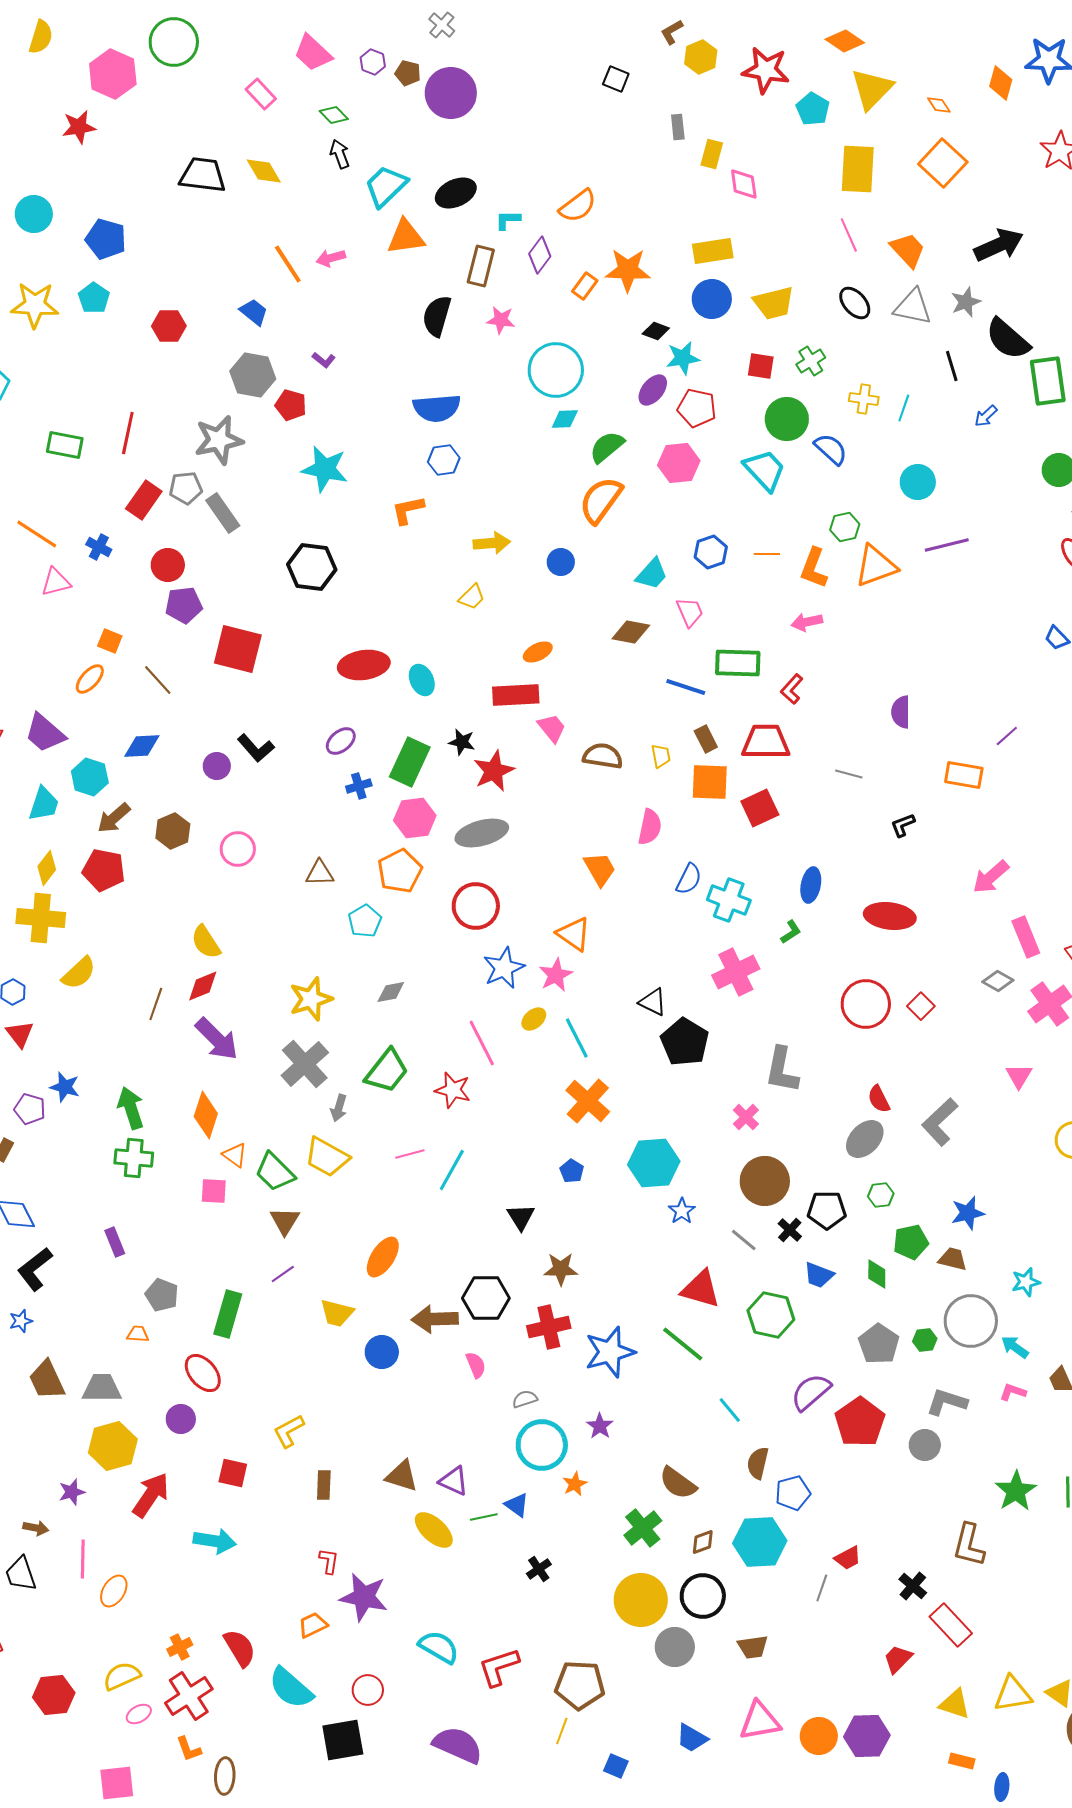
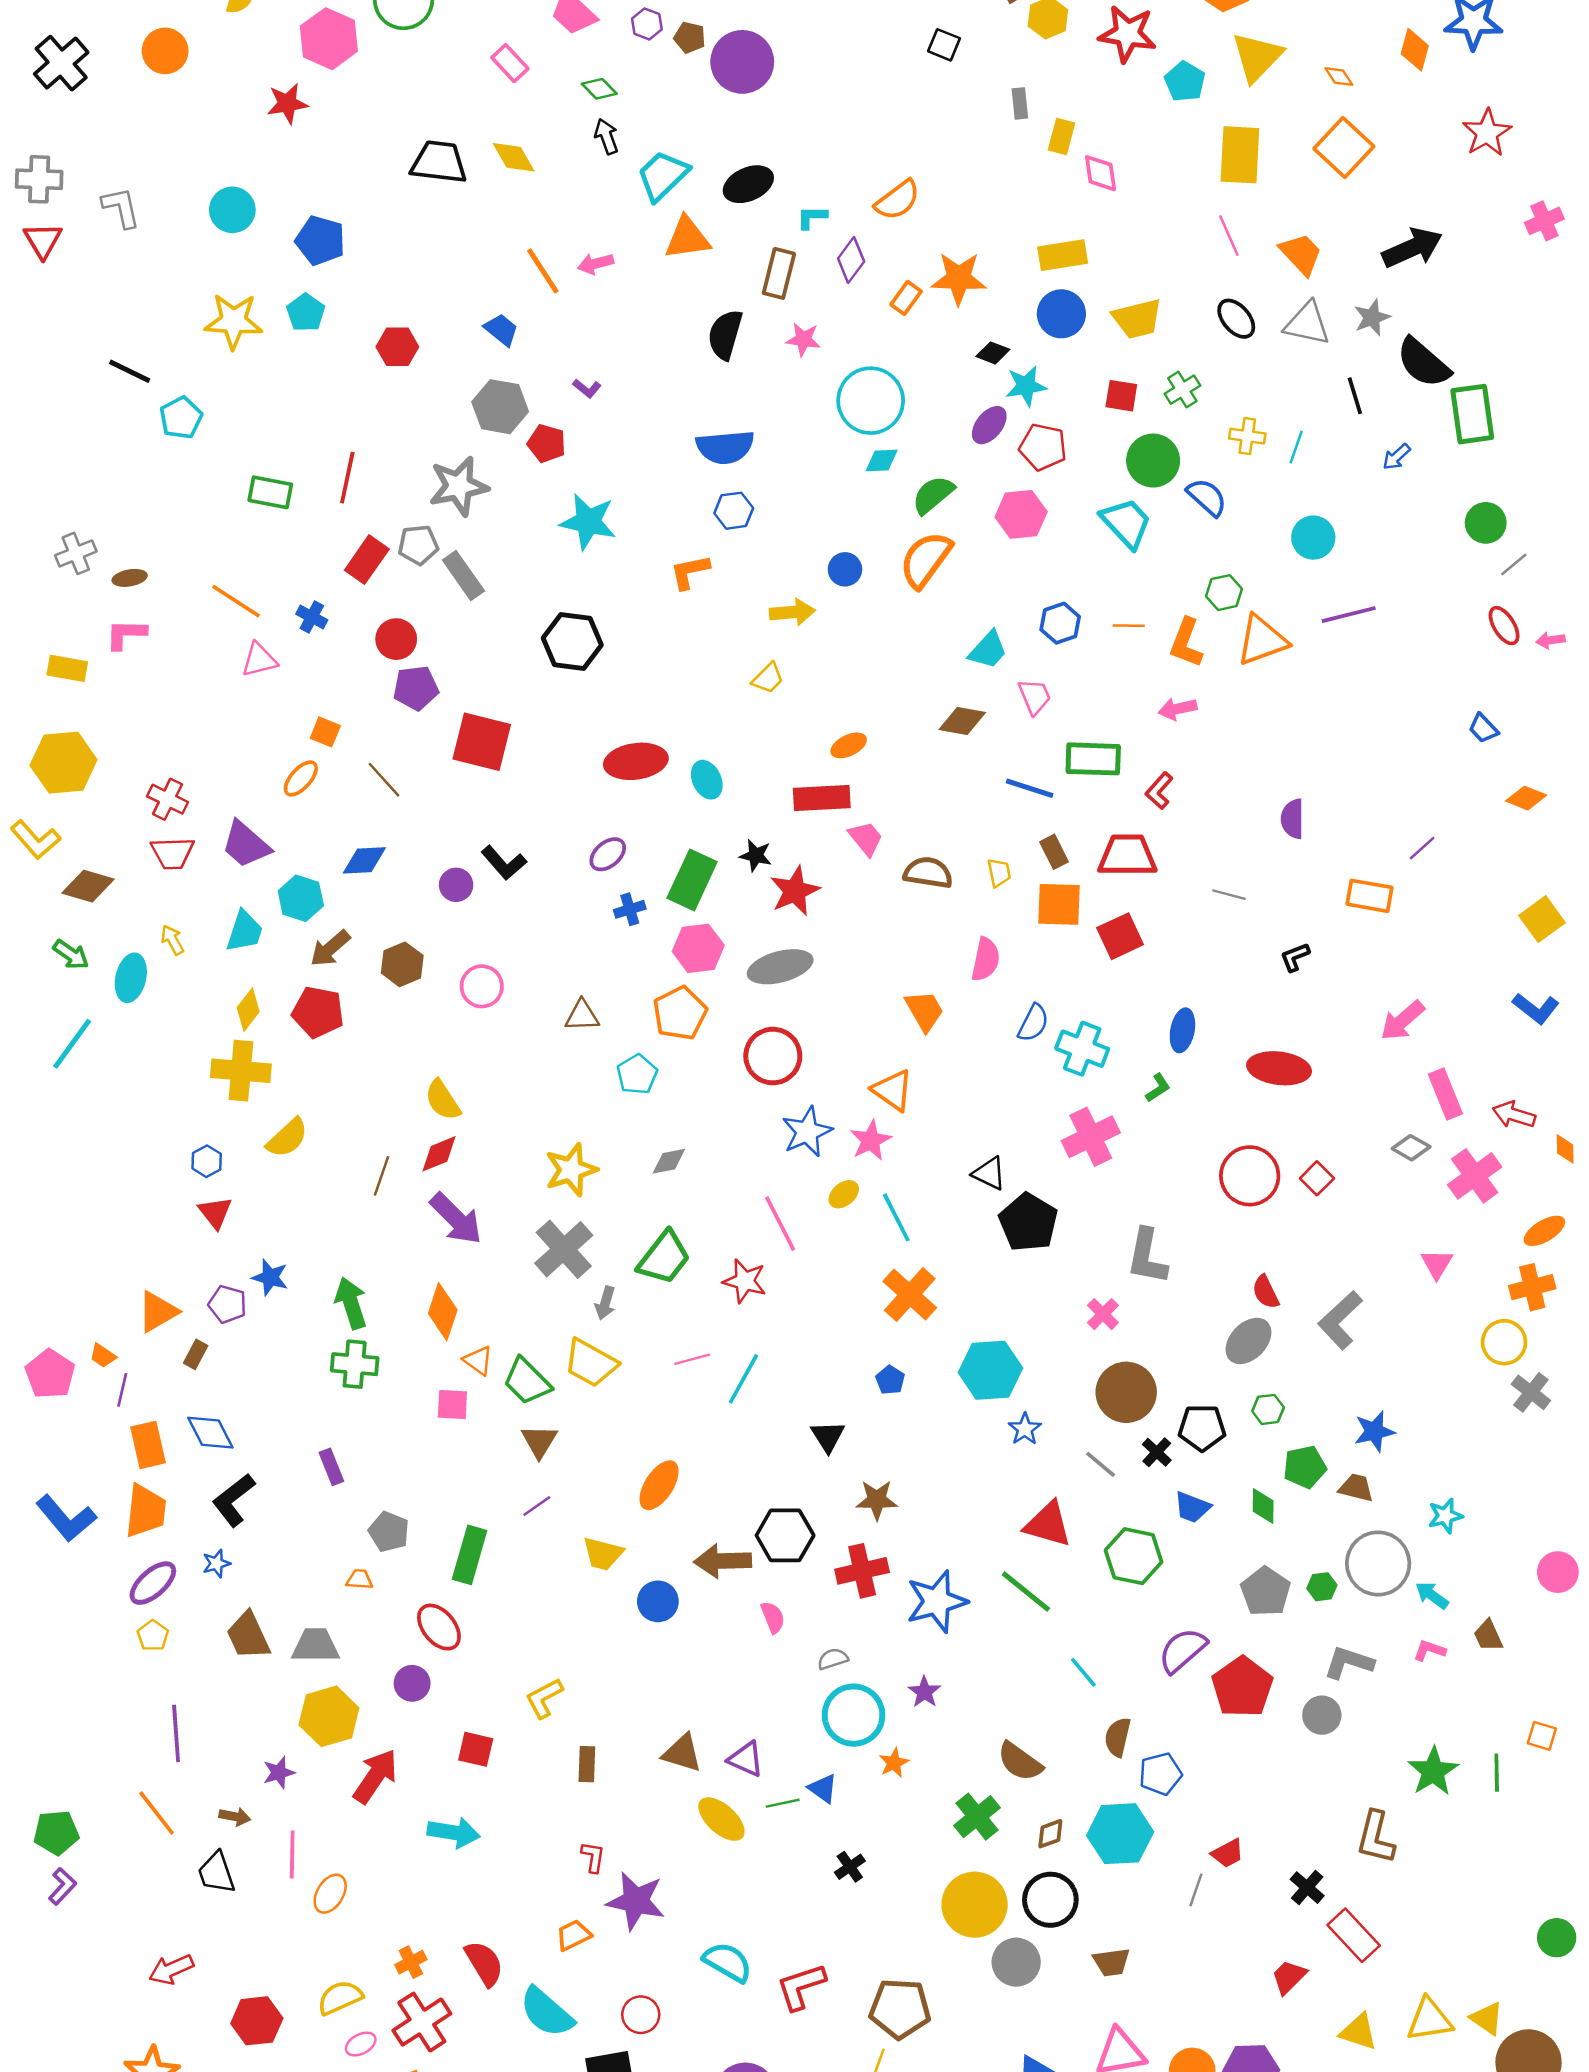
blue circle: (561, 562) -> (845, 569), moved

